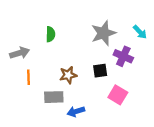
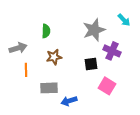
cyan arrow: (140, 32) -> (124, 20), moved
brown star: (68, 75) -> (54, 57), moved

